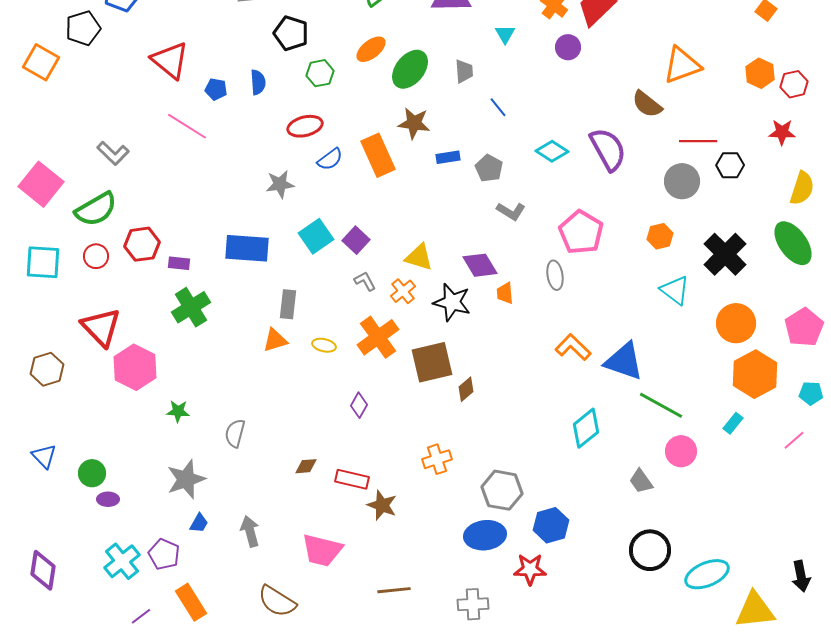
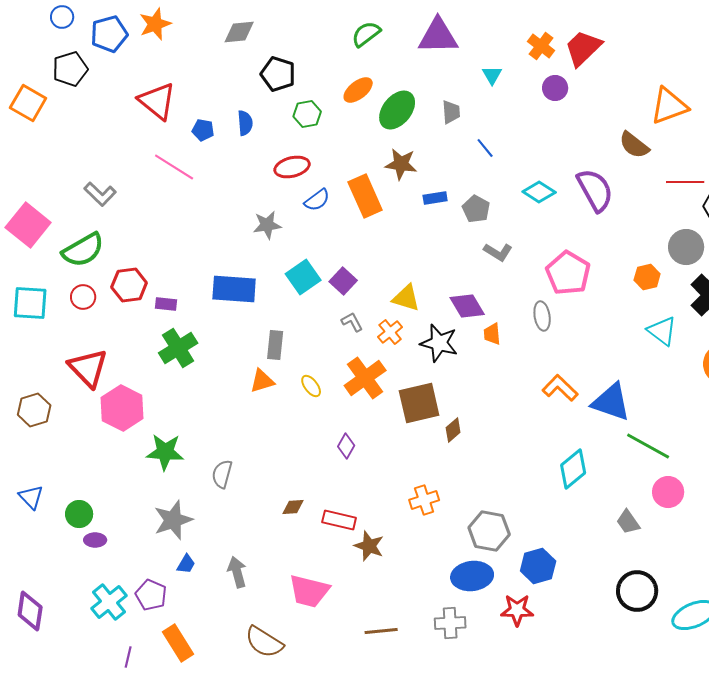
gray circle: (682, 181) -> (686, 247), moved
yellow ellipse: (324, 345) -> (311, 386), turned 40
green star: (178, 411) -> (165, 452), size x1.6
gray cross: (473, 604) -> (450, 623), moved
purple line: (141, 616) -> (128, 657), turned -40

